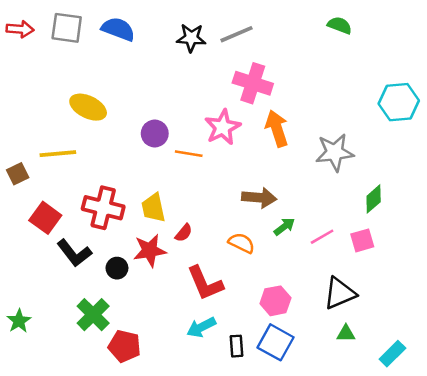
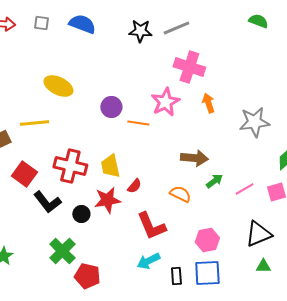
gray square: (67, 28) -> (41, 23), size x0.6
orange arrow: (277, 128) -> (208, 103), size x0.7
blue square: (275, 342) -> (207, 273), turned -32

